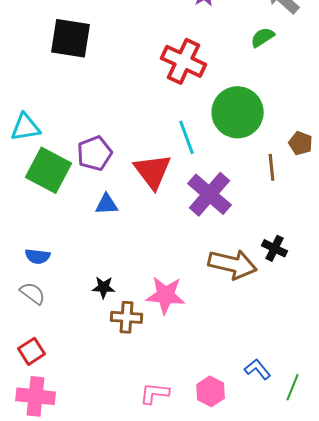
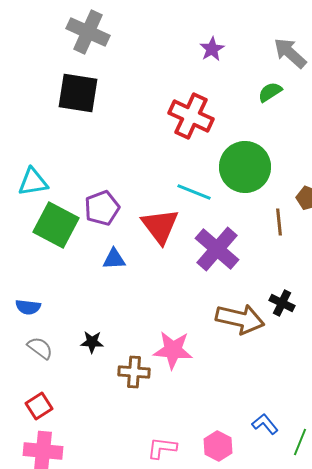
cyan line: (187, 137) -> (194, 192), turned -48
blue semicircle: (38, 256) -> (28, 307), moved
black star: (104, 287) -> (92, 342), moved

